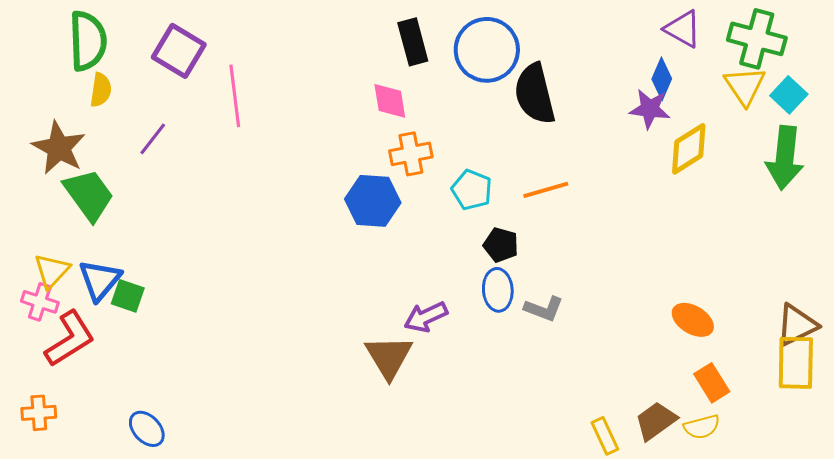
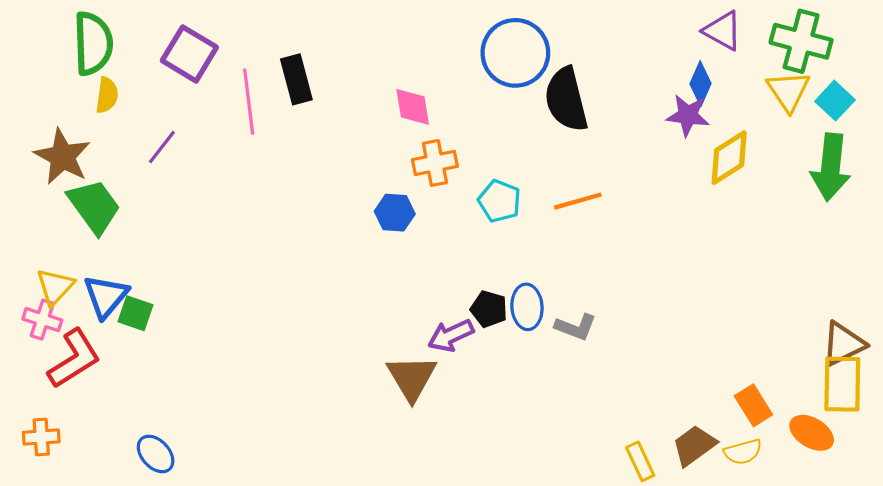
black rectangle: (413, 42) -> (296, 79), moved
blue hexagon: (373, 201) -> (395, 213), size x0.7
black pentagon: (501, 245) -> (489, 309), moved
orange ellipse: (693, 320) -> (812, 433), moved

